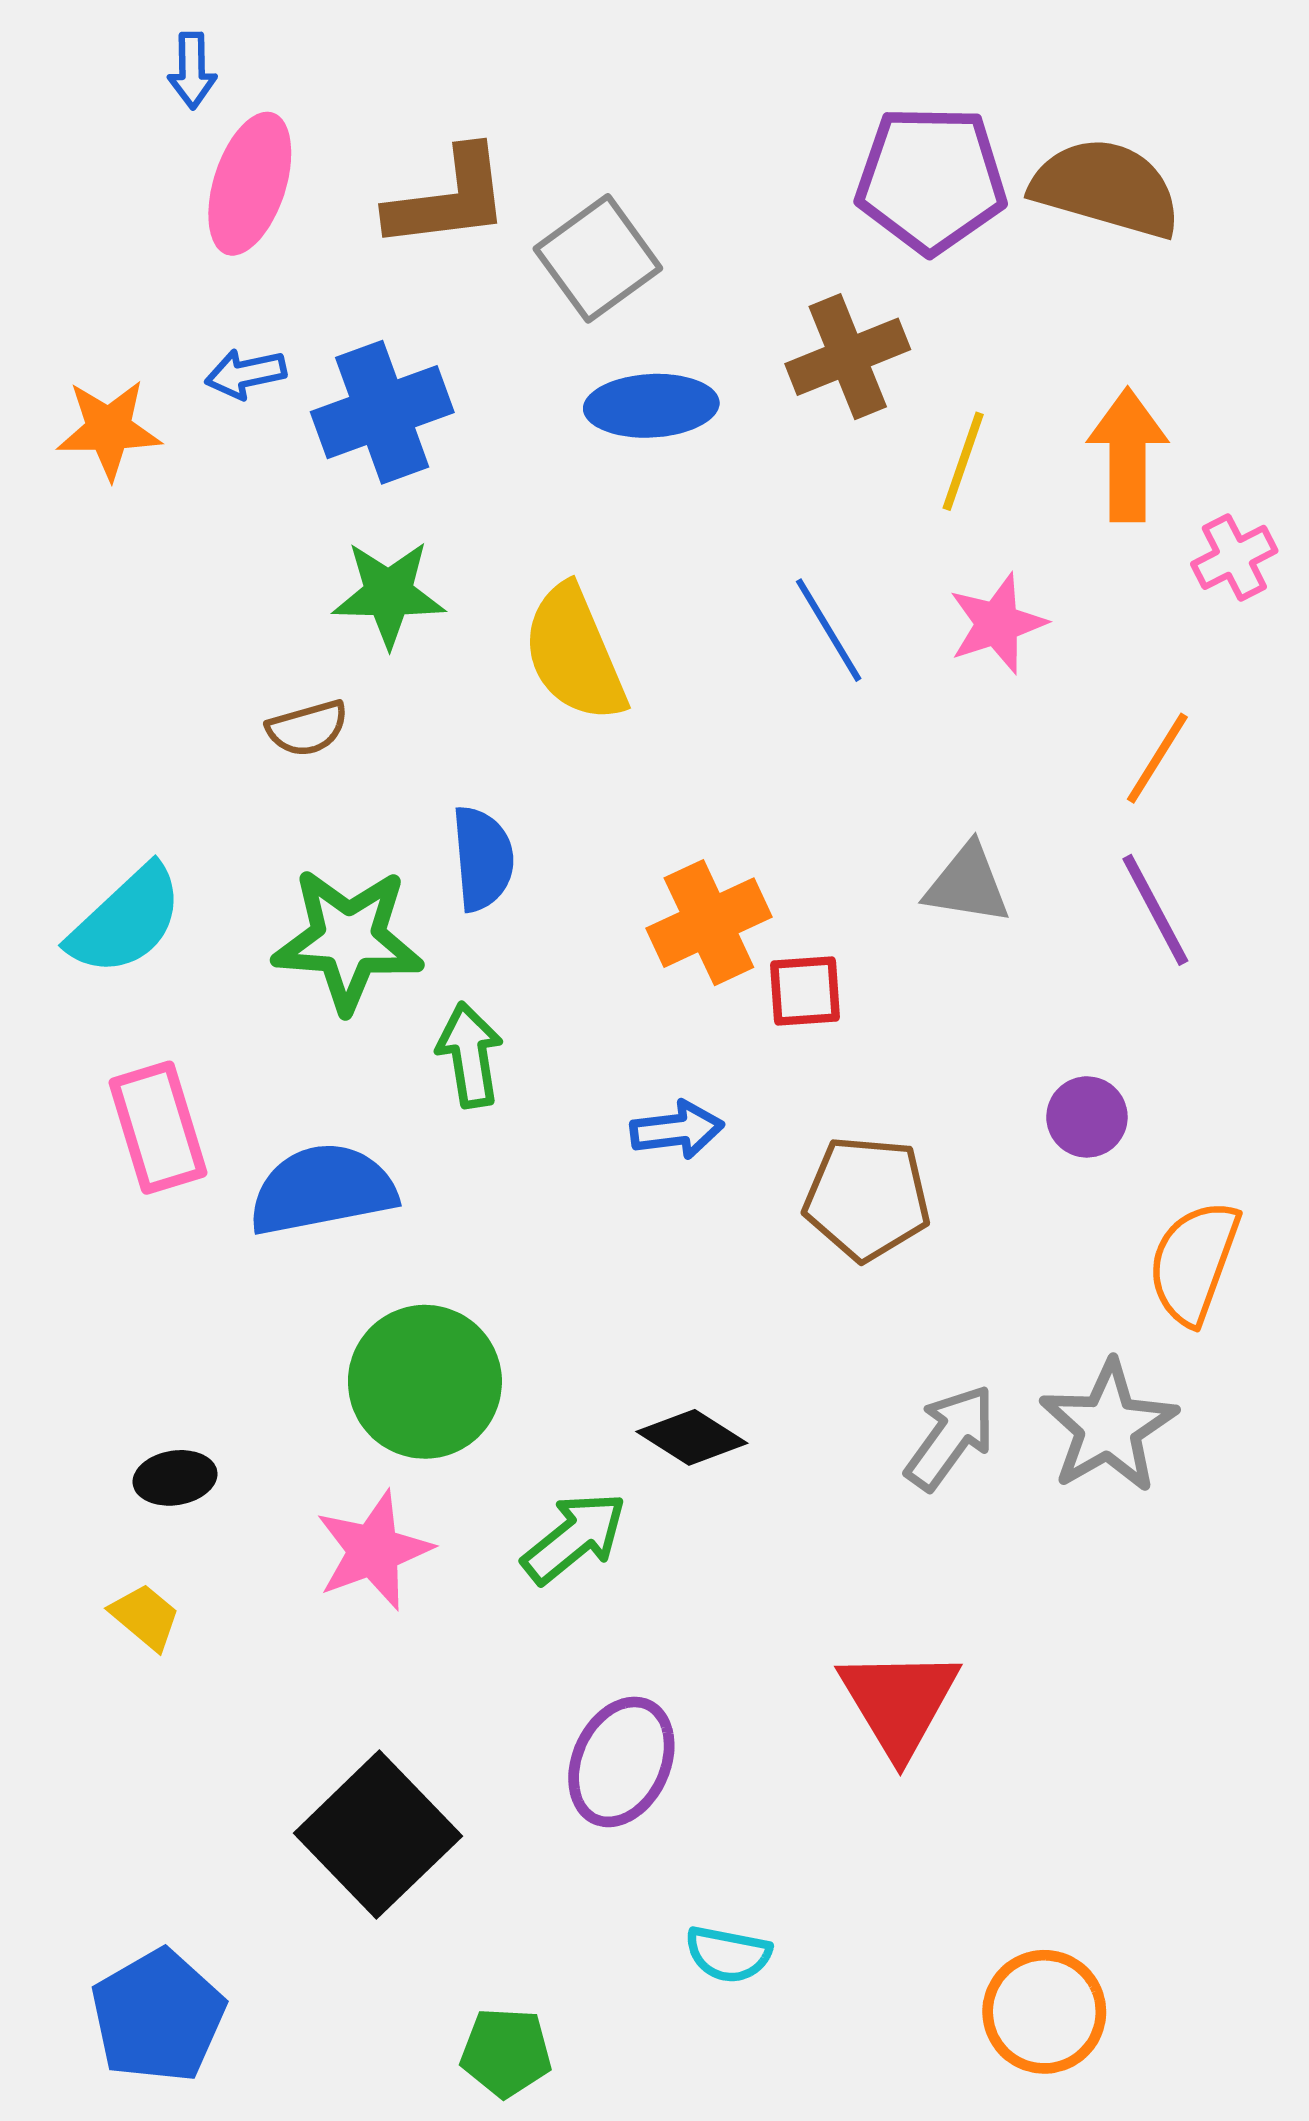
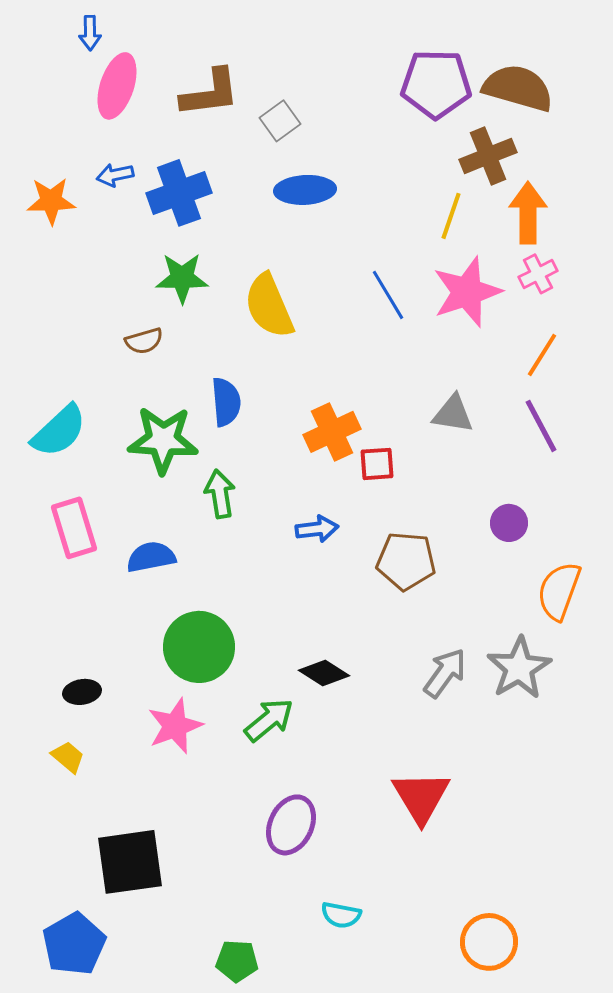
gray square: (598, 258) -> (280, 121), size x0.7
brown cross: (848, 357) -> (488, 156), moved
pink cross: (1234, 557) -> (538, 274), moved
pink star: (997, 624) -> (467, 292), size x1.5
blue semicircle: (322, 1190) -> (151, 557), size x0.7
black square: (378, 1835) -> (130, 862), moved, turned 36

